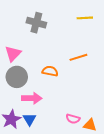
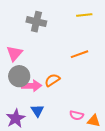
orange semicircle: (50, 71) -> (52, 80), moved, turned -42
pink arrow: (32, 98) -> (32, 86), moved
blue triangle: (29, 119) -> (37, 111), moved

